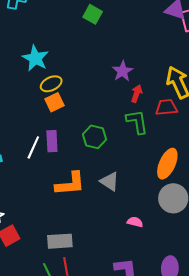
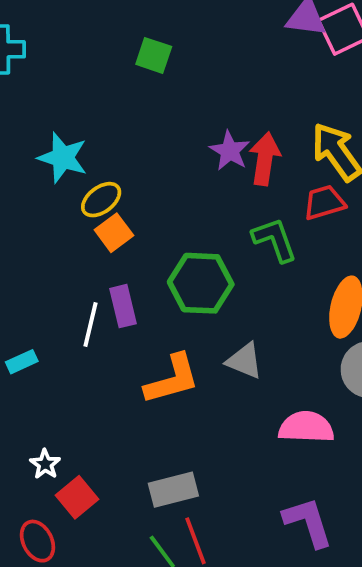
red arrow: (137, 94) -> (265, 159), moved, size x1.5
green hexagon: (94, 137) -> (201, 283), size x1.4
pink semicircle: (135, 222) -> (306, 427), size x1.8

